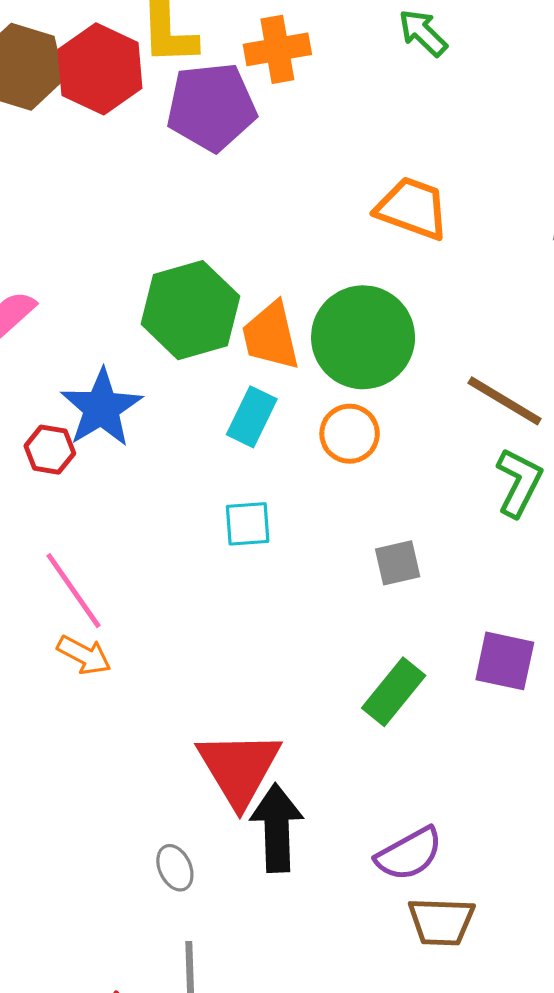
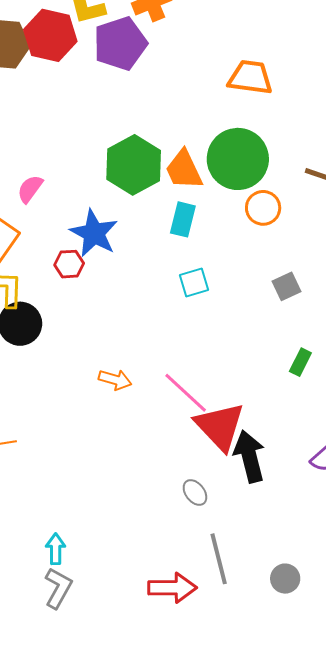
orange circle: (350, 434) -> (263, 208), moved
pink line: (74, 591) -> (186, 393), moved
green rectangle: (394, 692) -> (300, 362), size x0.7

